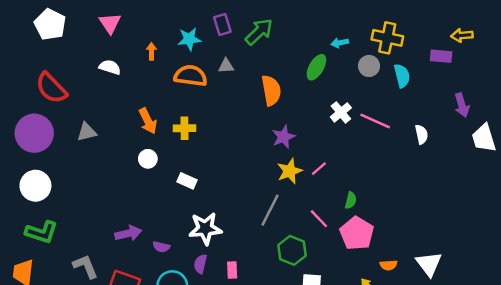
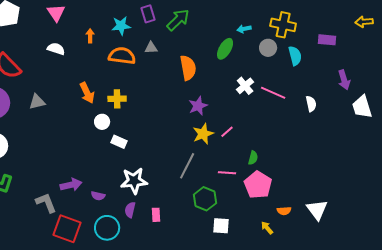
yellow arrow: (462, 35) -> (364, 22), moved
white circle: (148, 159) -> (102, 122), moved
pink line: (319, 219) -> (227, 173), turned -42
gray L-shape: (86, 266) -> (46, 203), moved

